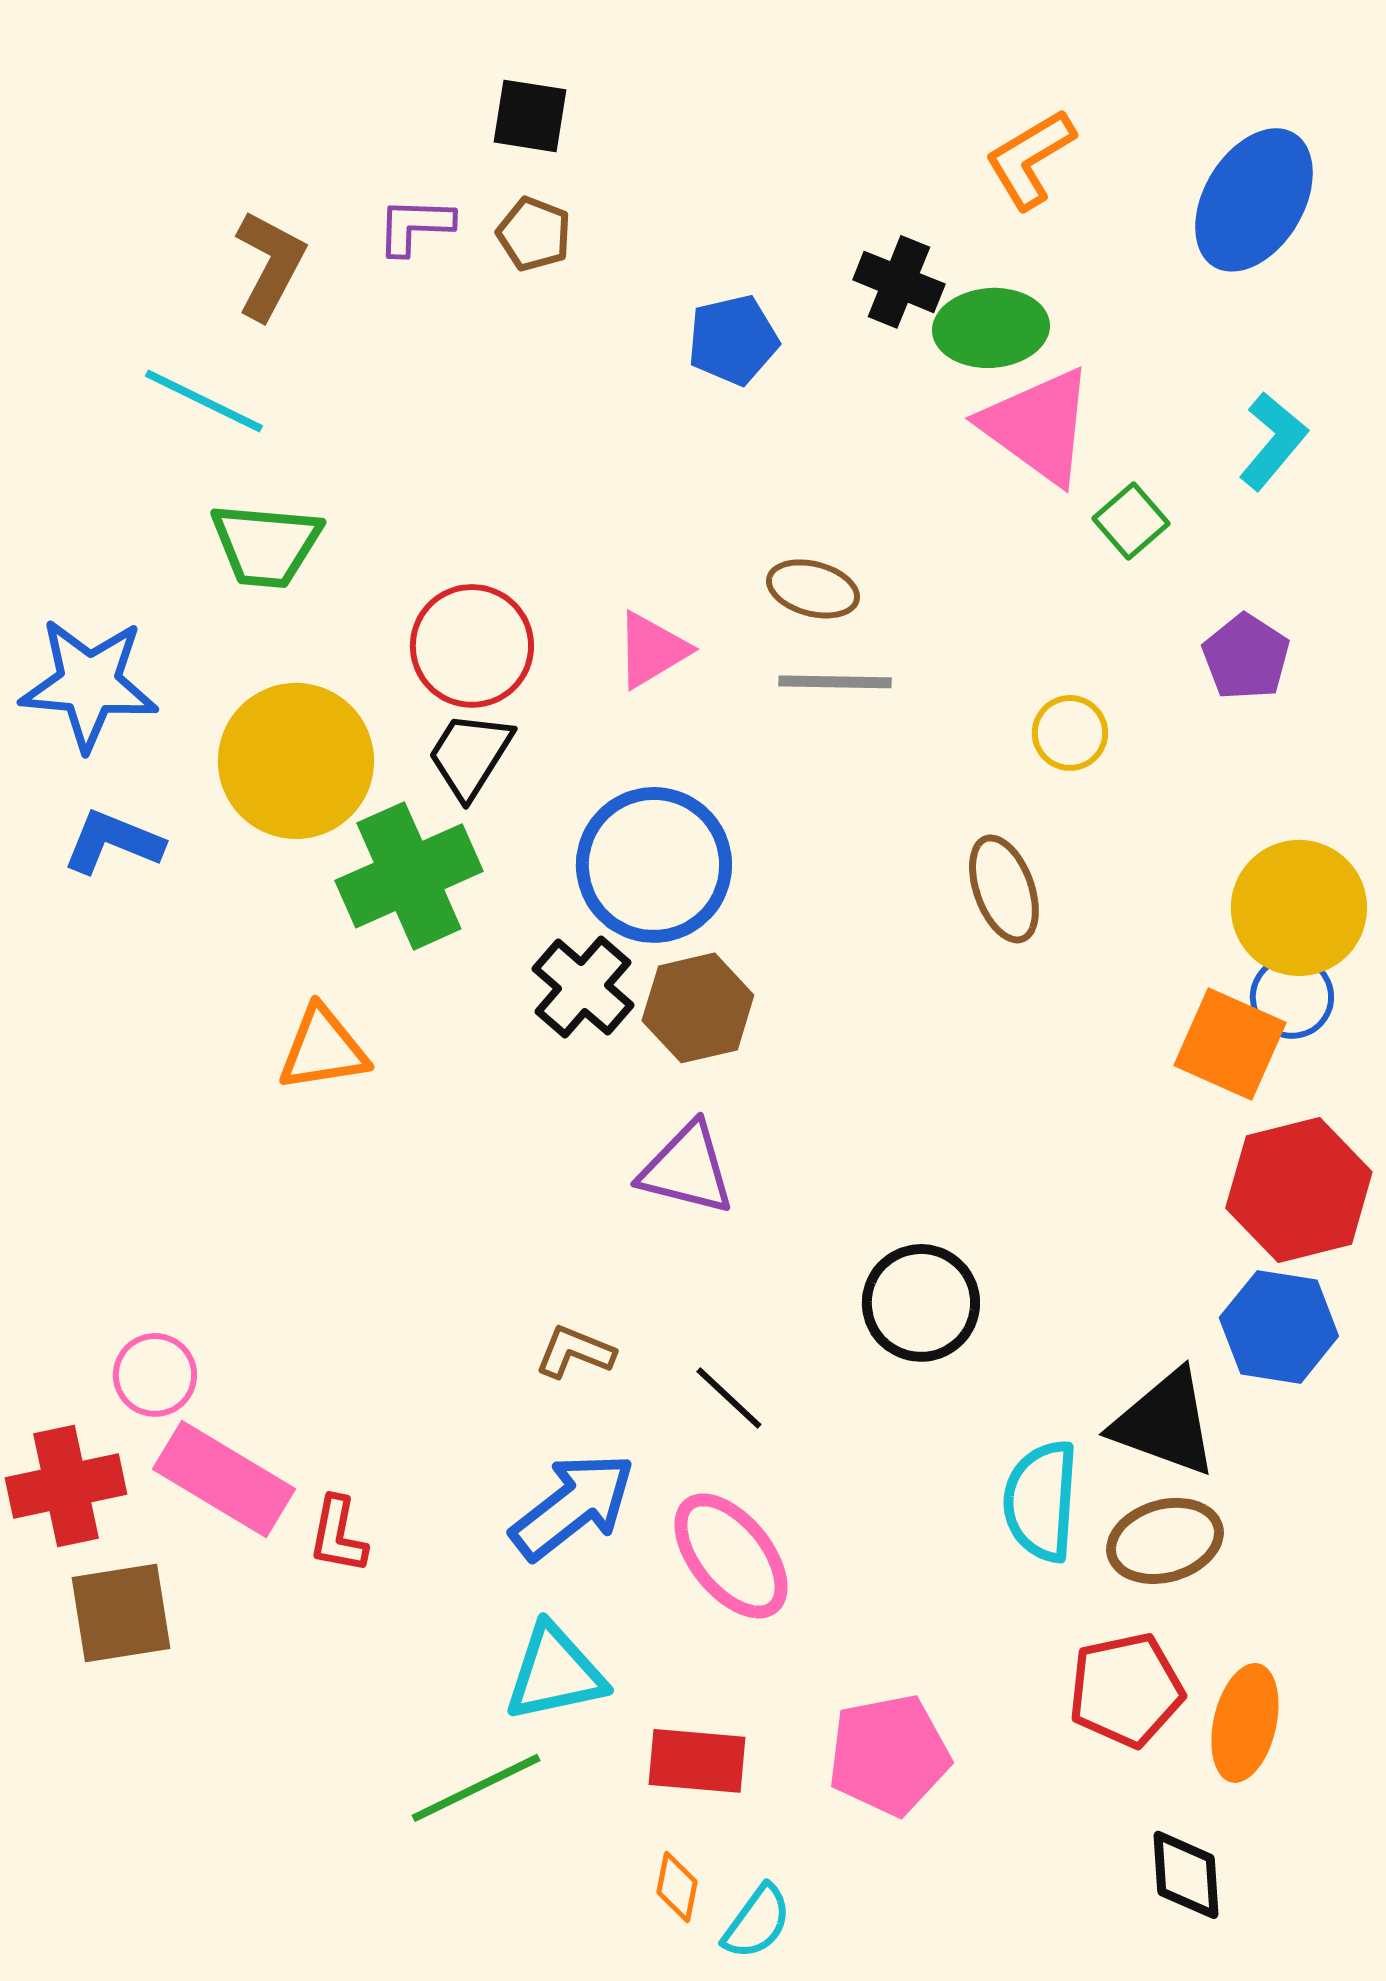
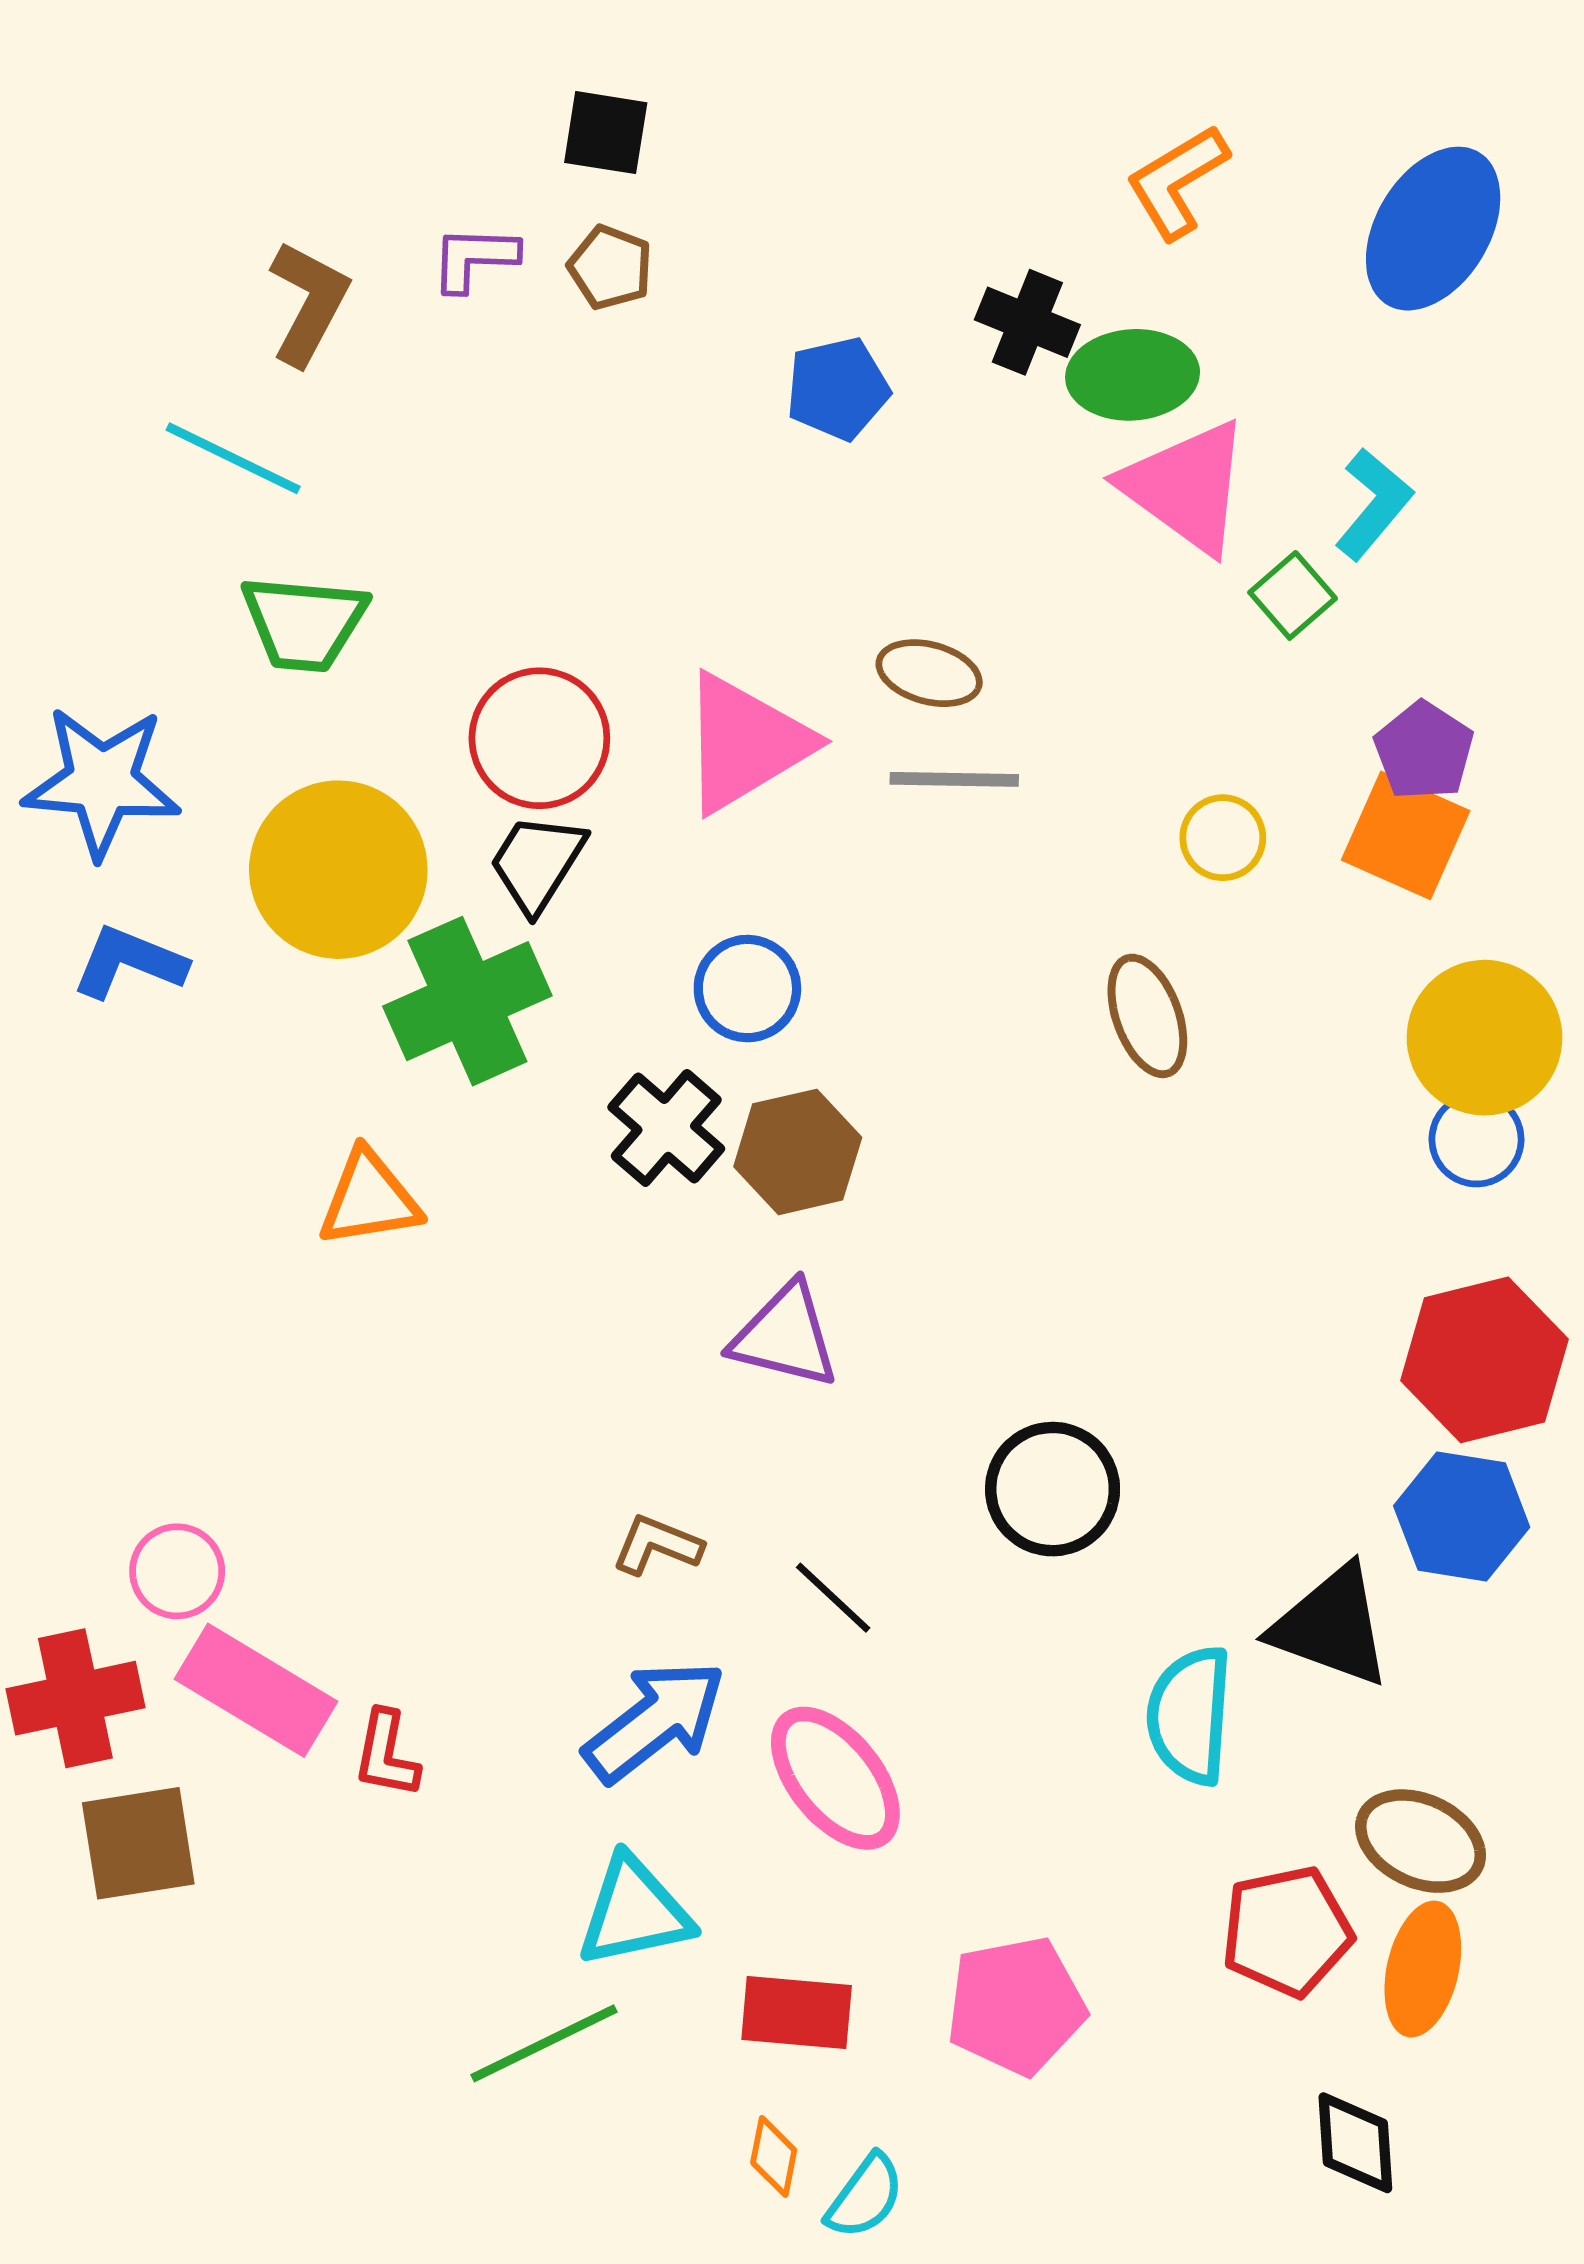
cyan L-shape: (1273, 441) -> (1374, 504), moved
pink triangle: (652, 650) -> (745, 743), size x1.6
blue circle: (654, 865) -> (747, 989), size x0.6
orange square: (1230, 1044) -> (1406, 835), moved
brown ellipse: (1165, 1541) -> (1421, 1841), moved, turned 41

